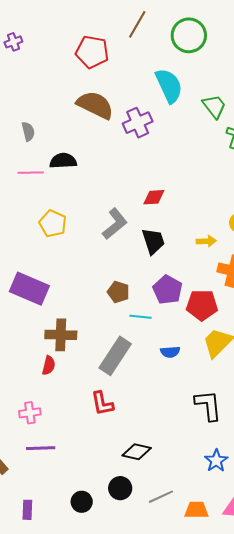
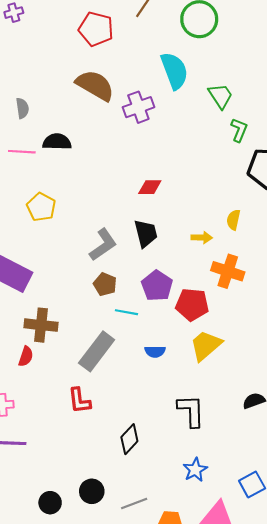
gray L-shape: (115, 224) -> (103, 245), moved
black diamond: (137, 452) -> (129, 439), moved, turned -64

